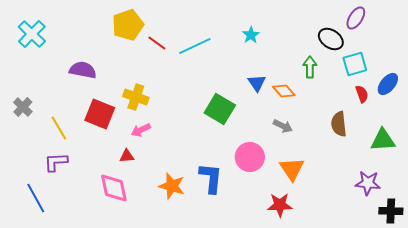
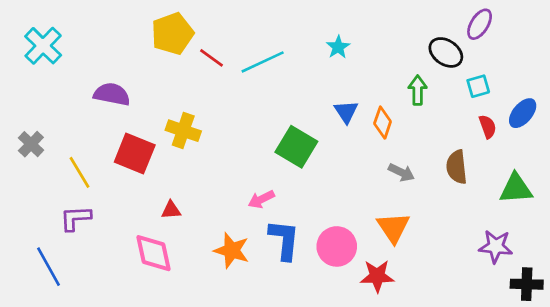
cyan square: (355, 64) -> (478, 86), size x0.7
orange diamond: (284, 91) -> (383, 123), turned 60
gray arrow: (283, 126) -> (401, 172), moved
pink arrow: (141, 130) -> (261, 199), moved
pink circle: (250, 157) -> (337, 246), moved

